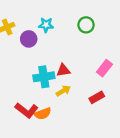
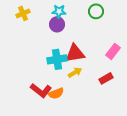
purple circle: (29, 39) -> (57, 24), moved
red triangle: (63, 70) -> (75, 53), size x1.5

